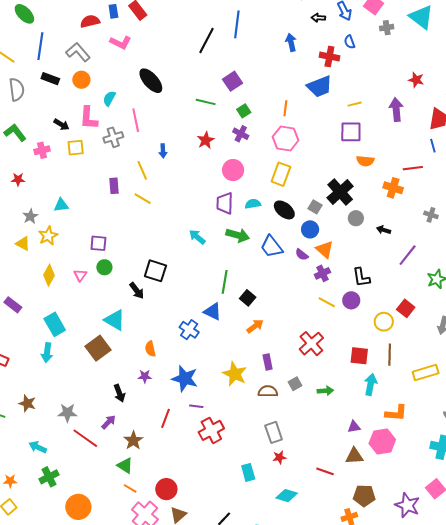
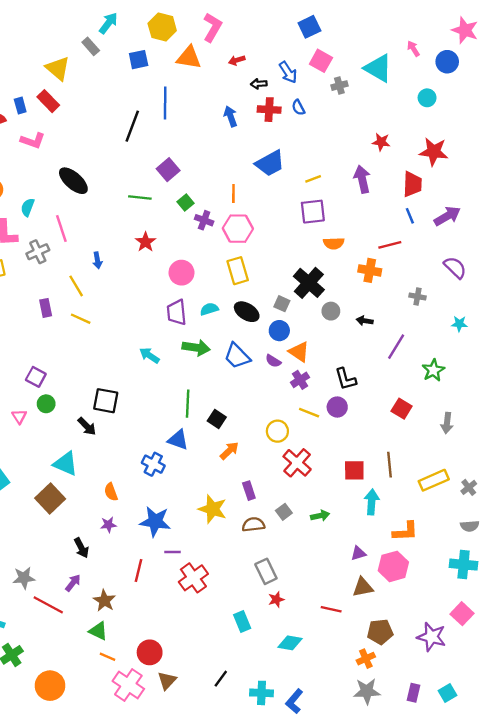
red cross: (329, 56) -> (269, 110), moved
purple cross: (241, 134) -> (204, 220), moved
yellow rectangle: (281, 174) -> (238, 271), turned -30
purple square: (98, 243) -> (36, 377), turned 30
yellow circle: (384, 322) -> (277, 431), moved

